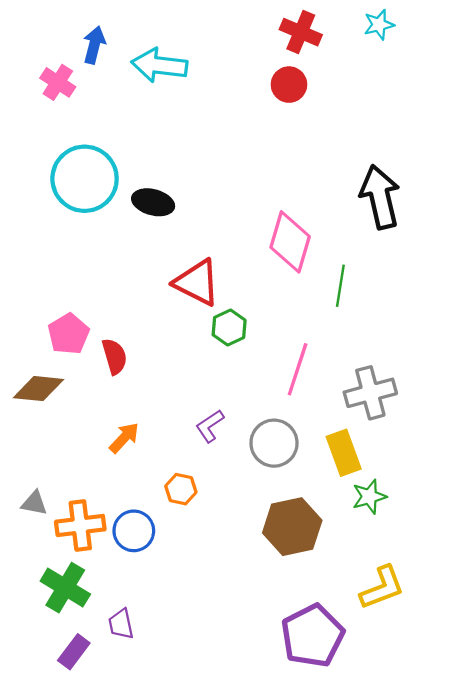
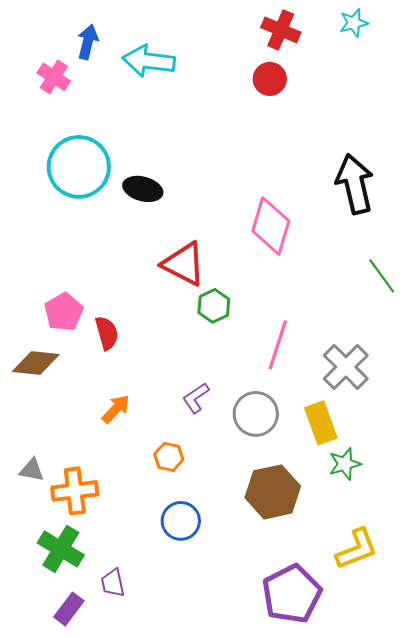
green line: (340, 286) -> (382, 276), moved, turned -45
gray cross: (370, 393) -> (346, 367), turned -30
blue circle: (134, 531) -> (181, 521), moved

